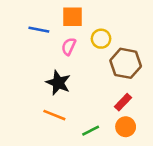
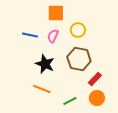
blue line: (39, 30) -> (30, 35), moved
brown hexagon: (126, 63) -> (79, 59), moved

